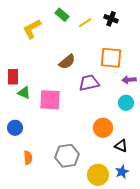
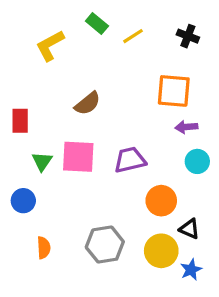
black cross: (111, 19) -> (188, 36), moved
brown semicircle: (67, 62) -> (88, 103), moved
purple arrow: (129, 80) -> (186, 127), moved
purple trapezoid: (89, 83) -> (130, 160), moved
green triangle: (24, 93) -> (42, 161), moved, turned 40
yellow circle: (98, 175) -> (161, 251), moved

